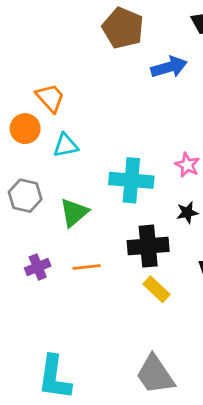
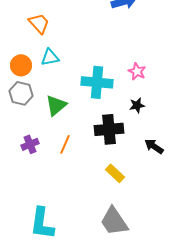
orange circle: (25, 129) -> (21, 65), moved
orange line: (87, 267) -> (65, 144), turned -60
yellow rectangle: (157, 289) -> (115, 173), moved

